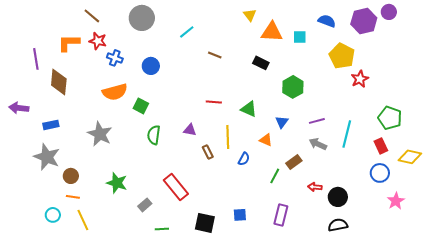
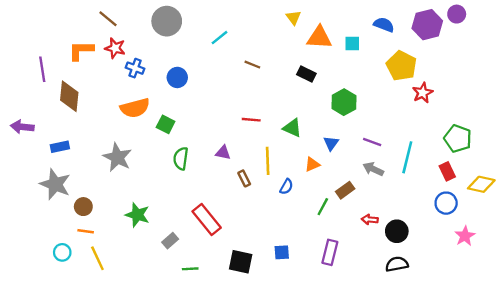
purple line: (317, 121) -> (372, 142), turned 35
orange triangle: (266, 140) -> (312, 164), turned -48

